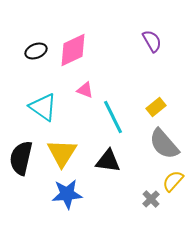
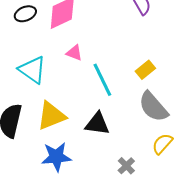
yellow triangle: (62, 153) -> (51, 116), turned 36
gray cross: (151, 199) -> (126, 166), moved

